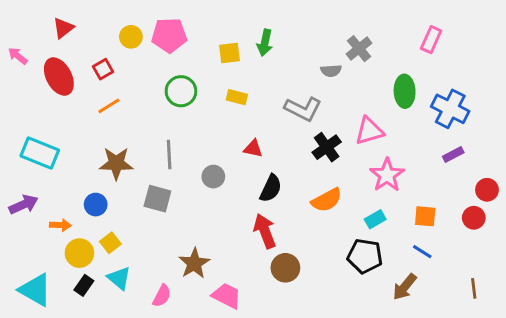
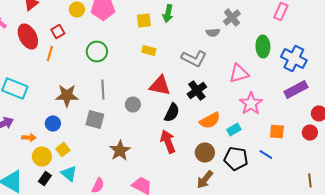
green circle: (181, 91) -> (97, 52), moved
orange line: (109, 106) -> (50, 54), moved, turned -42
black cross: (327, 147) -> (197, 90), moved
red triangle: (253, 149) -> (160, 86), size x1.6
purple rectangle: (453, 154) -> (296, 90), size x1.6
cyan rectangle: (375, 219) -> (234, 130), moved
blue line: (422, 252) -> (266, 154), moved
brown star: (194, 263) -> (120, 150), moved
brown circle: (285, 268) -> (205, 152), moved
brown arrow: (405, 287) -> (205, 180), moved

